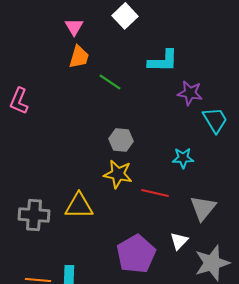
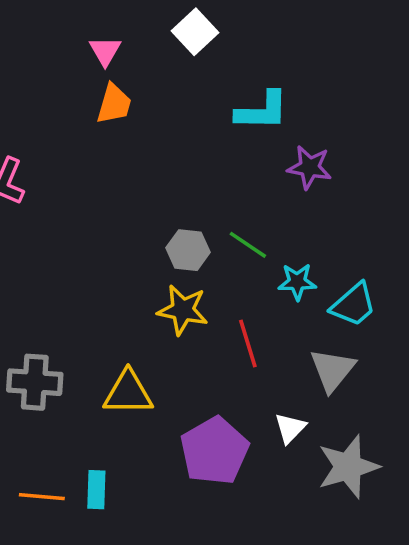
green line: (110, 82) -> (248, 245), moved
cyan trapezoid: (215, 120) -> (354, 305), moved, turned 80
red line: (155, 193) -> (248, 343), turned 60
yellow triangle: (79, 206) -> (128, 393), moved

